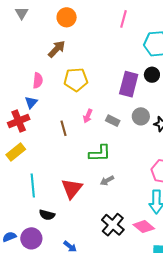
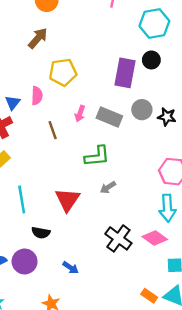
pink semicircle: (38, 81) -> (37, 96), moved
gray rectangle: (113, 121) -> (109, 117), size x1.5

